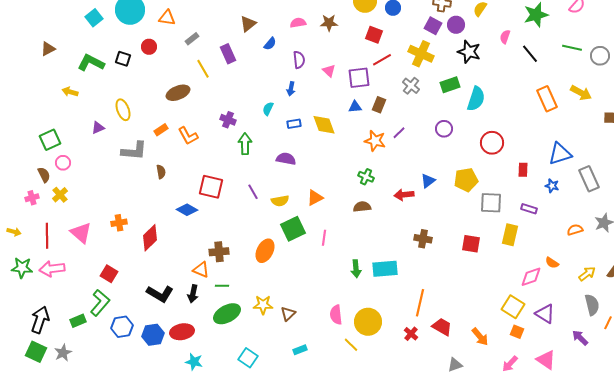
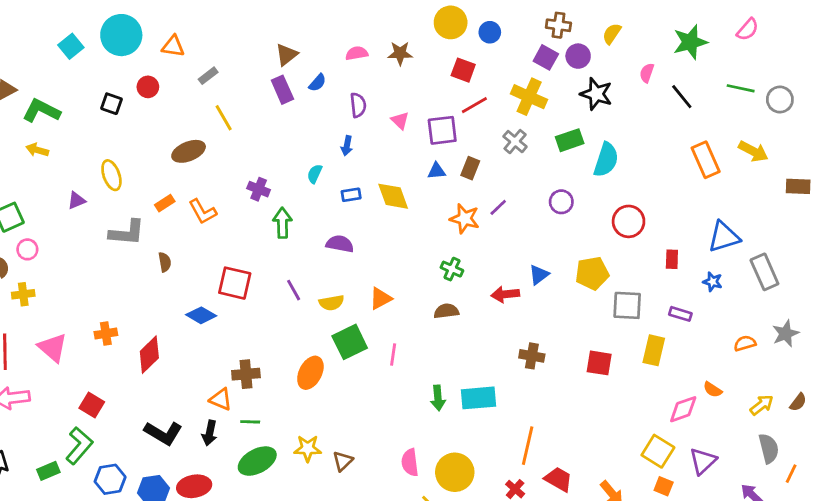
purple rectangle: (228, 54) -> (282, 90), moved
green L-shape: (91, 63) -> (41, 111), moved
yellow cross: (60, 195) -> (23, 294), turned 35
purple triangle: (545, 314) -> (703, 461), turned 45

